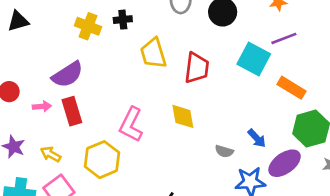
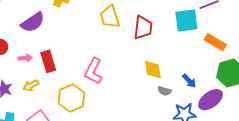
cyan square: (254, 59) -> (186, 20), turned -35
purple semicircle: (68, 75) -> (33, 22), moved
yellow diamond: (183, 116) -> (153, 70), moved
yellow arrow: (51, 154) -> (31, 85), moved, turned -56

